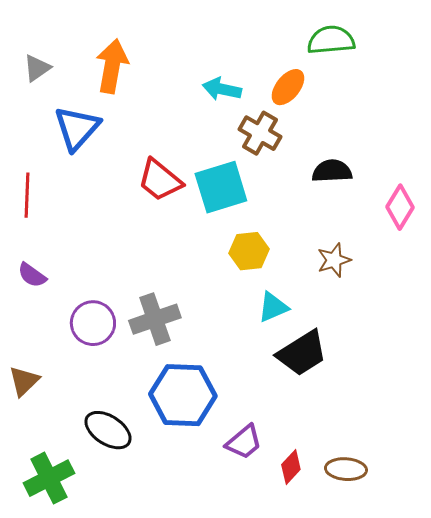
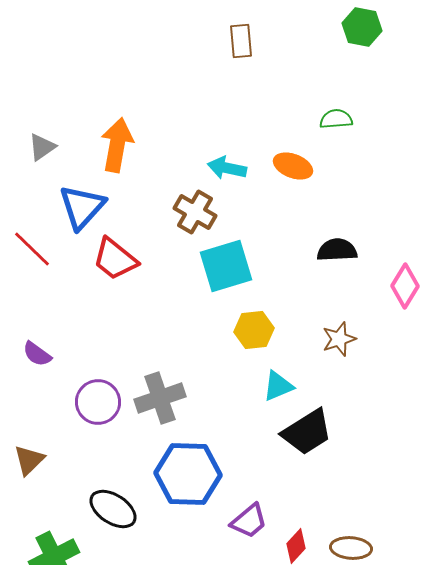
green semicircle: (331, 40) -> (336, 119), size x0.7
orange ellipse: (288, 87) -> (293, 166), turned 72
brown cross: (260, 133) -> (195, 212), moved
red trapezoid: (160, 180) -> (115, 259), moved
red line: (27, 195) -> (32, 249), moved, turned -48

